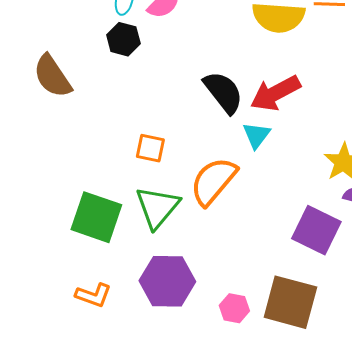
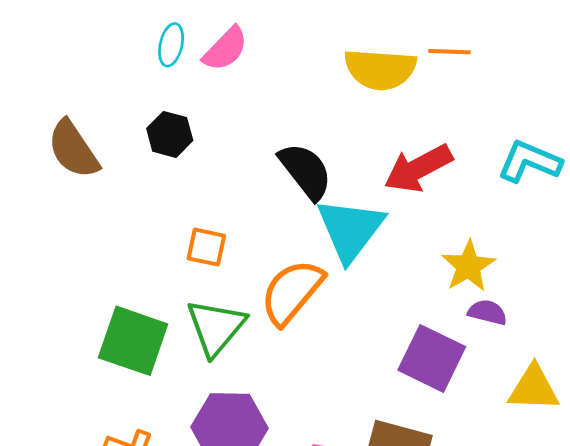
black hexagon: (123, 39) -> (170, 134), moved
red arrow: (275, 93) -> (418, 168), moved
cyan triangle: (256, 135) -> (350, 229), size x1.8

